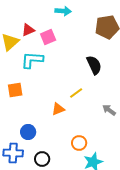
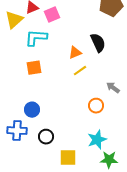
orange square: (15, 90) -> (34, 68), moved
orange triangle: (58, 109) -> (75, 53), moved
orange circle: (79, 143) -> (96, 106), moved

